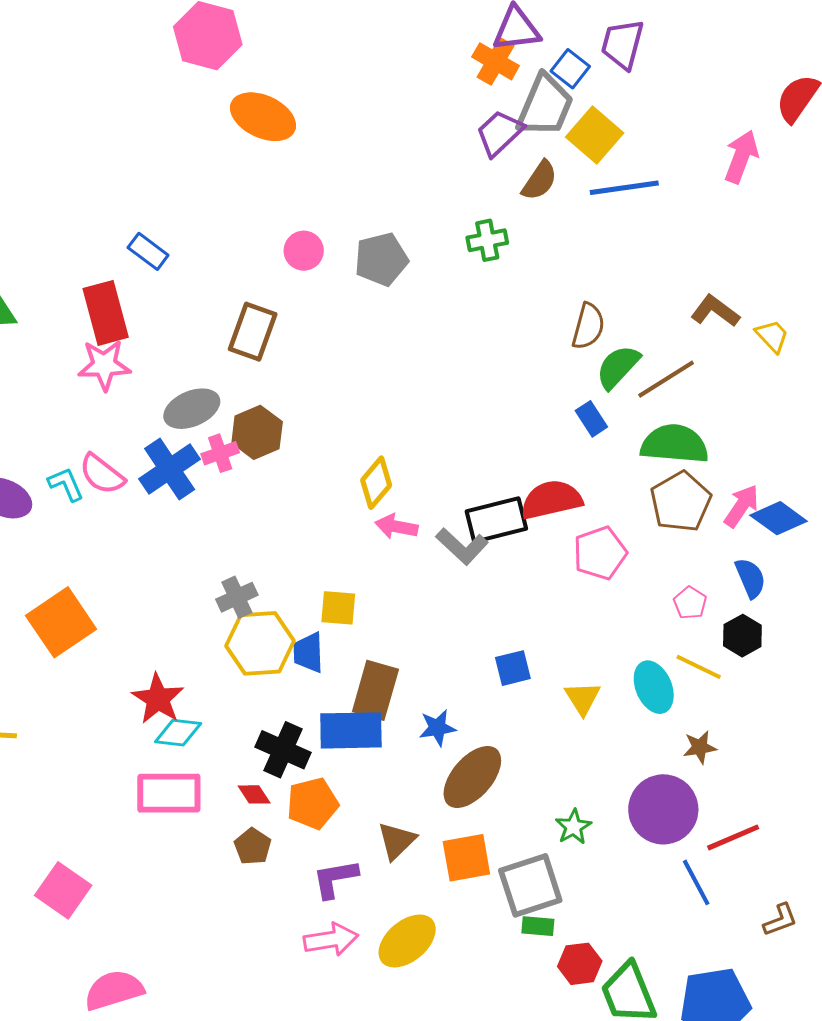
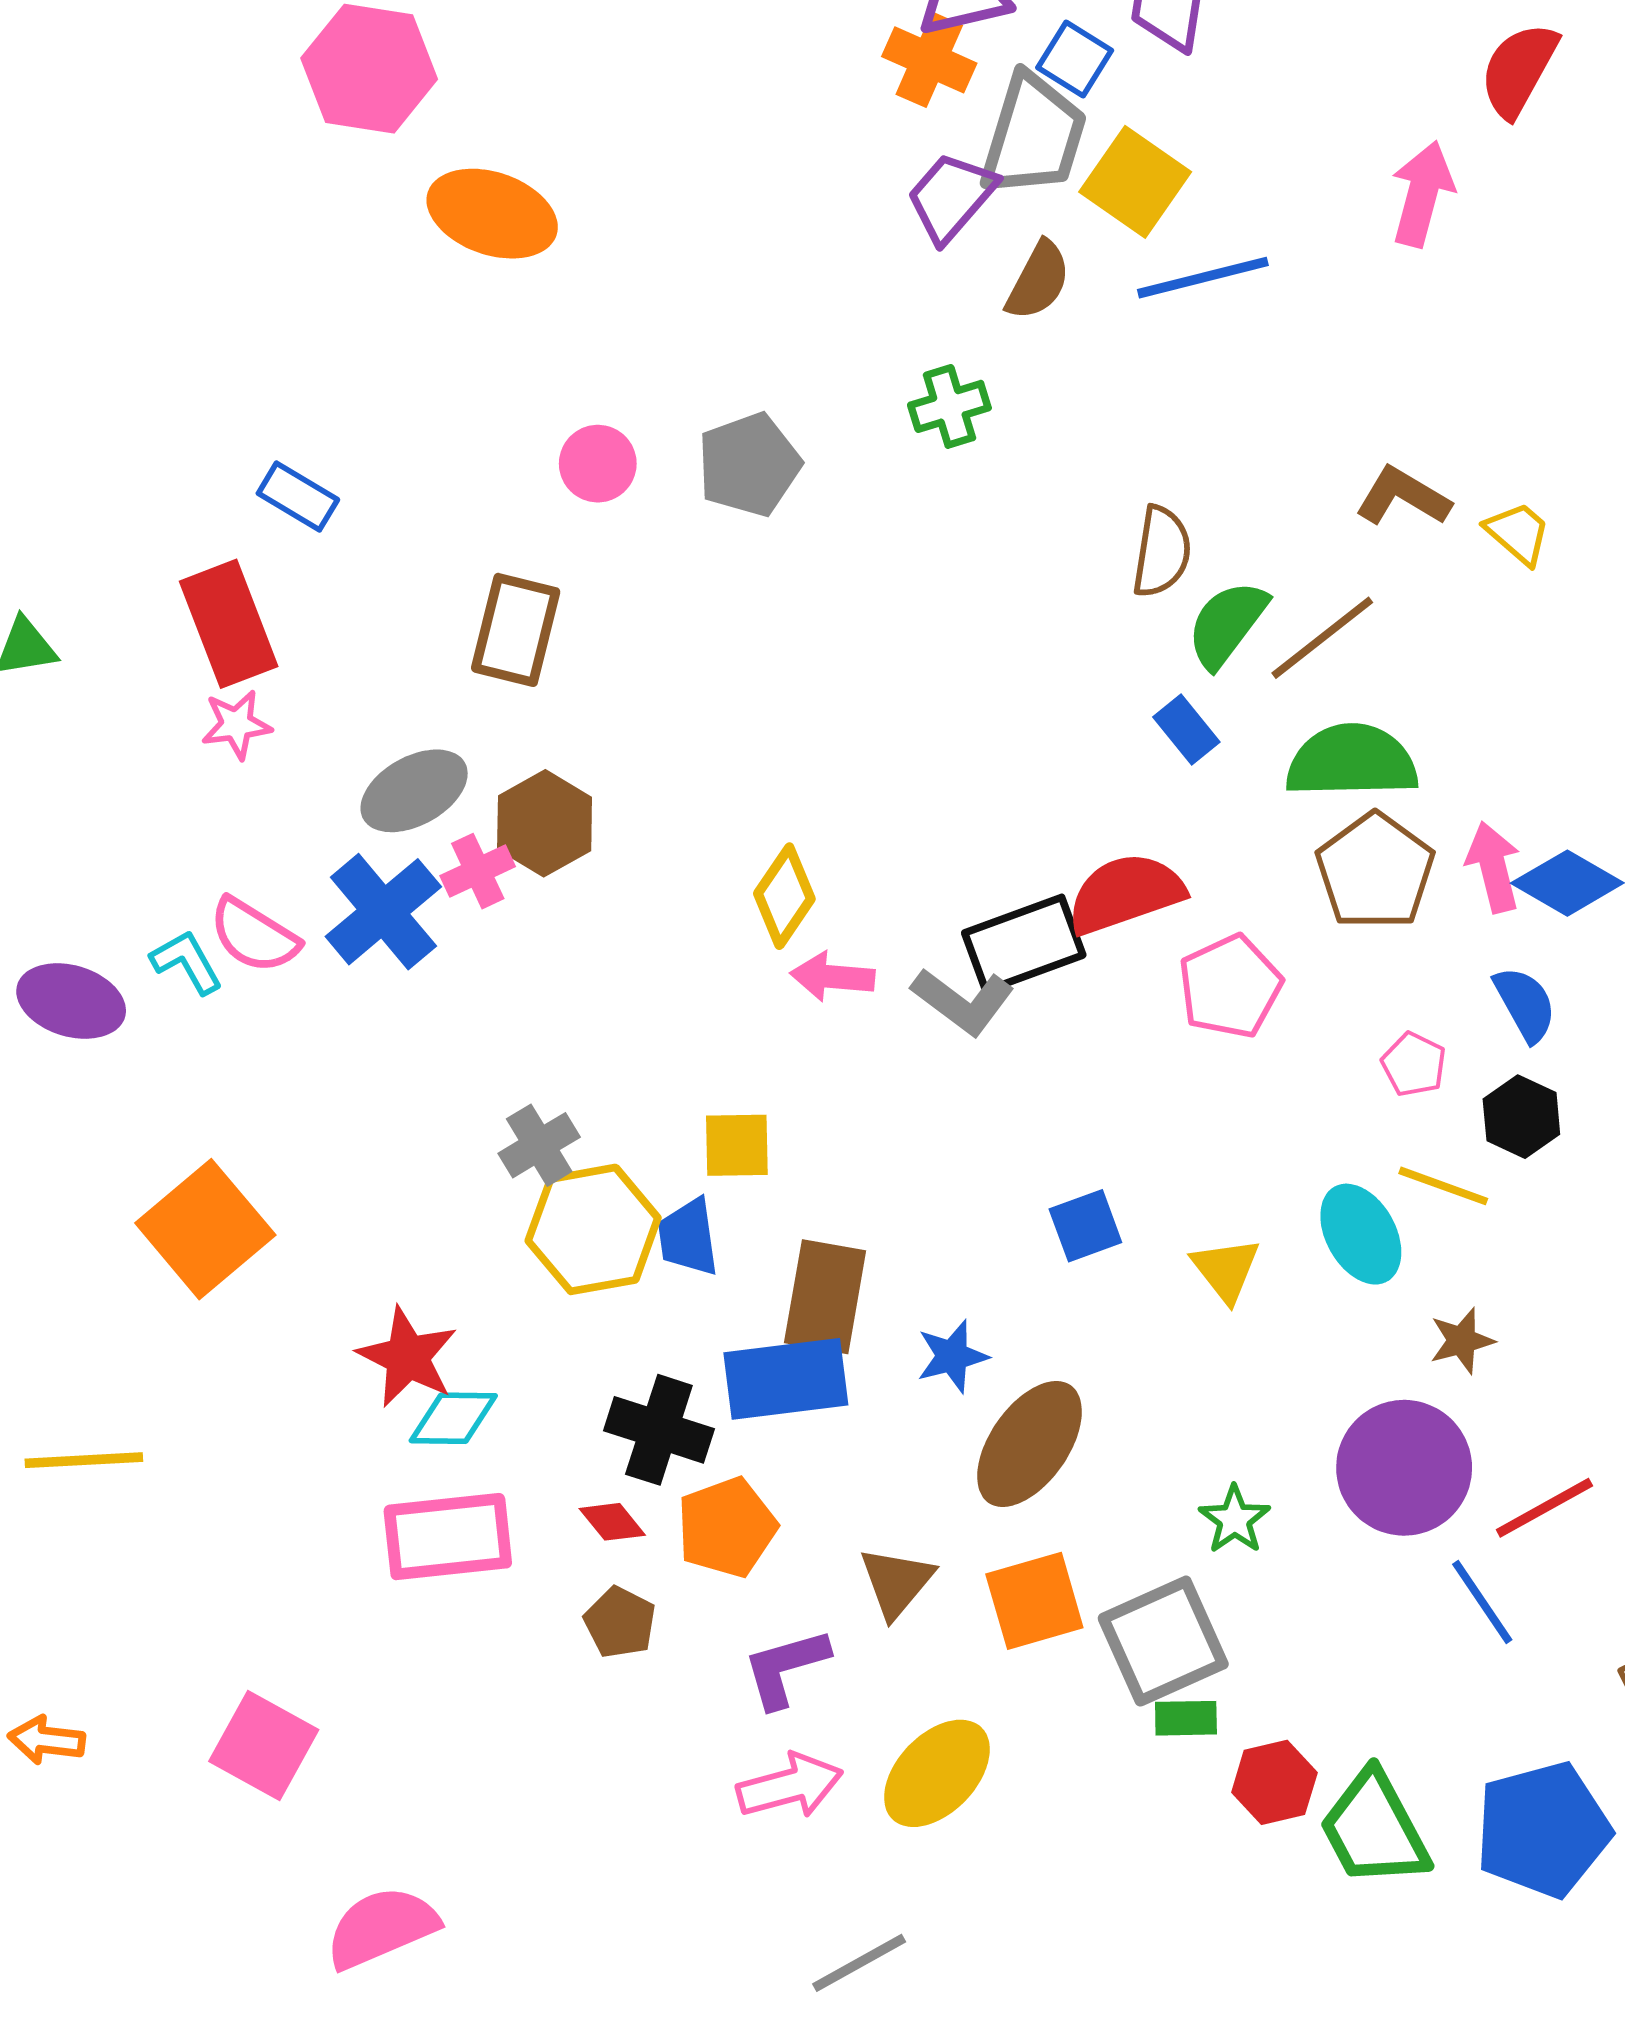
pink star: (104, 365) -> (236, 724), size x0.7
pink arrow: (741, 506) -> (1493, 867), turned -42

